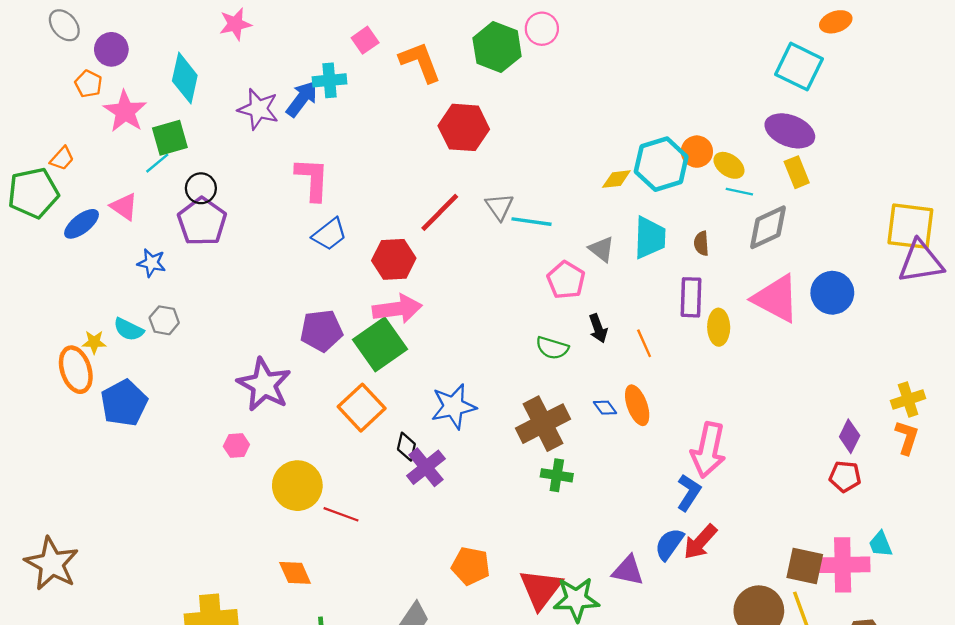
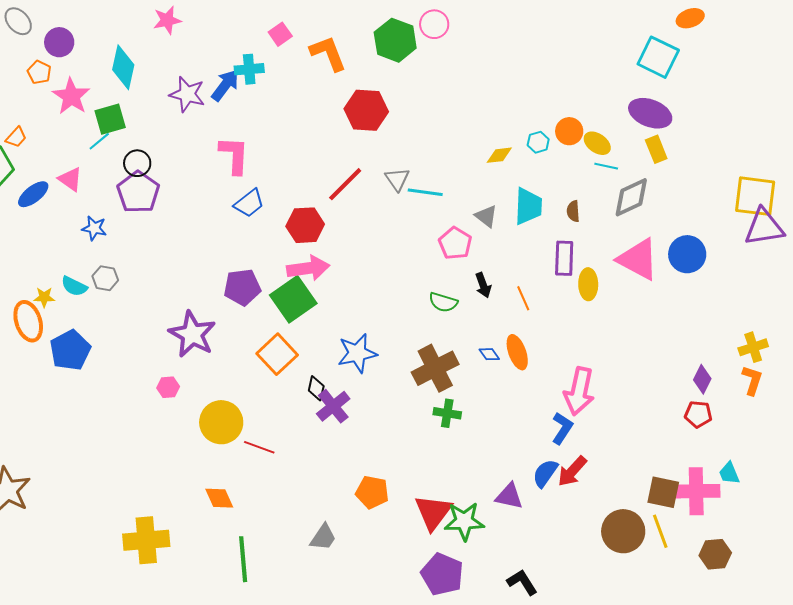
cyan hexagon: (661, 164) -> (538, 142), size x0.5

